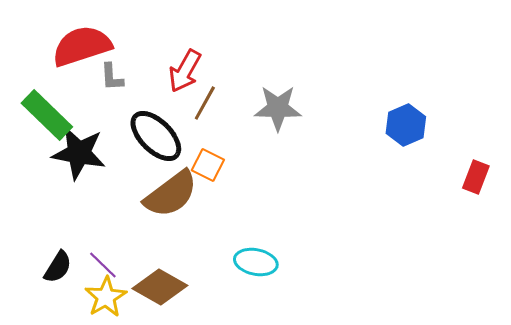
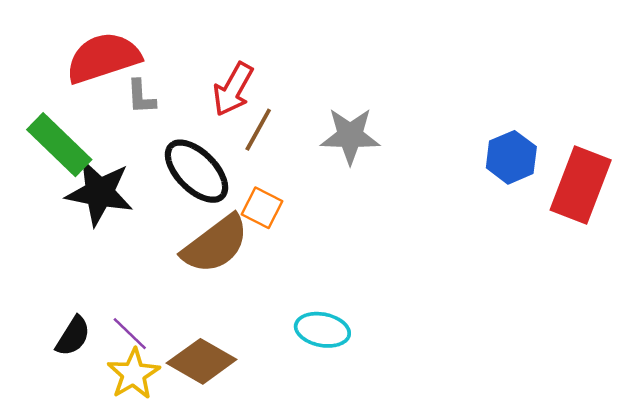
red rectangle: (476, 177) -> (581, 185), moved, size x1.8

